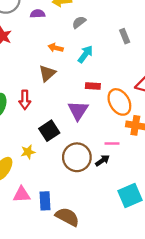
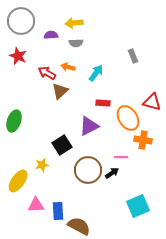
gray semicircle: (79, 22) -> (76, 43), moved, turned -144
red arrow: (25, 100) -> (47, 73), moved, turned 120
purple triangle: (78, 110) -> (89, 126), turned 30

